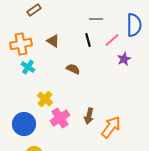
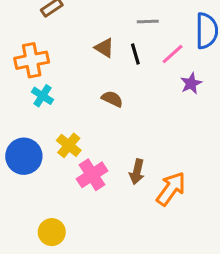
brown triangle: (53, 41) -> (104, 48), moved
blue circle: (24, 124) -> (24, 156), moved

